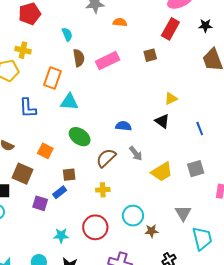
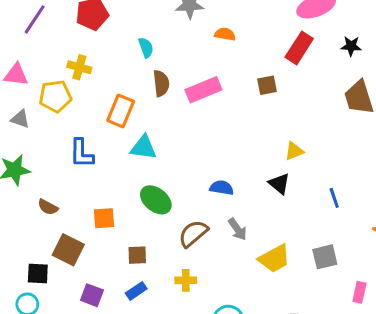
orange square: (45, 151) -> (104, 218), turned -35
blue rectangle: (60, 192) -> (136, 291), moved

